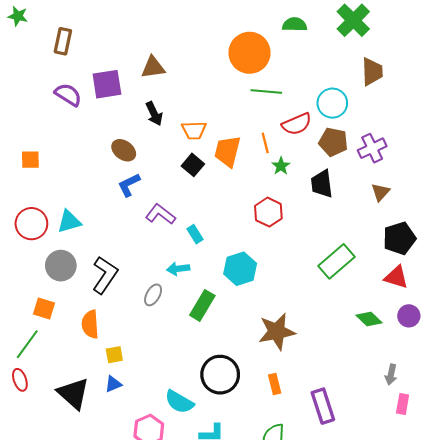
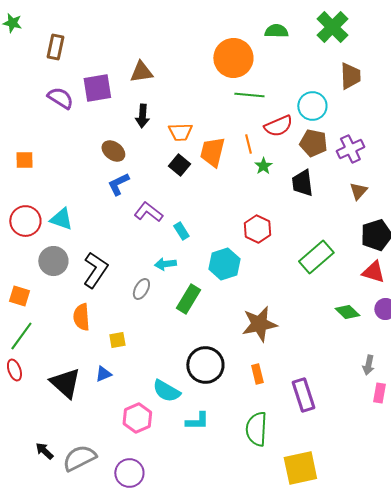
black arrow: (154, 114) -> (142, 116), turned 30
red hexagon: (268, 212) -> (257, 229), moved
cyan triangle: (69, 222) -> (61, 219), turned 35
orange square: (44, 309) -> (19, 296), moved
yellow square: (114, 355) -> (117, 340), moved

